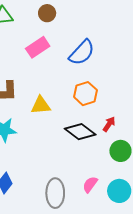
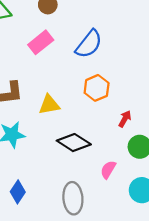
black diamond: (80, 132) -> (74, 143), moved
pink semicircle: (90, 184) -> (108, 170), moved

